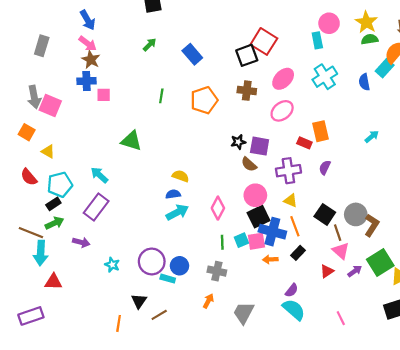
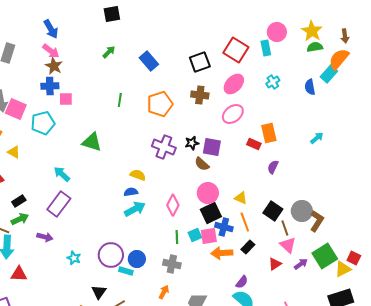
red square: (264, 41) -> (236, 50), moved
cyan cross: (325, 77) -> (273, 82), size x0.6
purple cross: (288, 171) -> (164, 147), moved, turned 30
cyan pentagon: (60, 185) -> (43, 123), moved
blue cross: (272, 232) -> (224, 227), size x0.7
orange arrow: (270, 259) -> (222, 253), size x1.5

